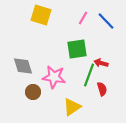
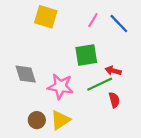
green line: (89, 75) -> (100, 84), turned 45
brown circle: (33, 92) -> (37, 120), moved
yellow triangle: (72, 107) -> (60, 120), moved

